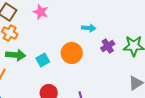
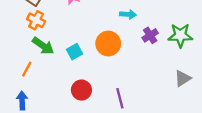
green arrow: (16, 55) -> (43, 46), turned 30

